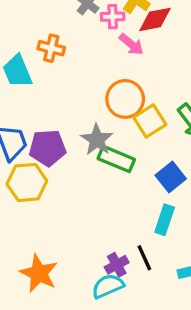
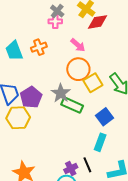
pink cross: (113, 17) -> (55, 21), moved
pink arrow: (131, 44) -> (78, 45), moved
orange cross: (51, 48) -> (39, 47), moved, turned -35
purple pentagon: (48, 148) -> (31, 97), turned -30

